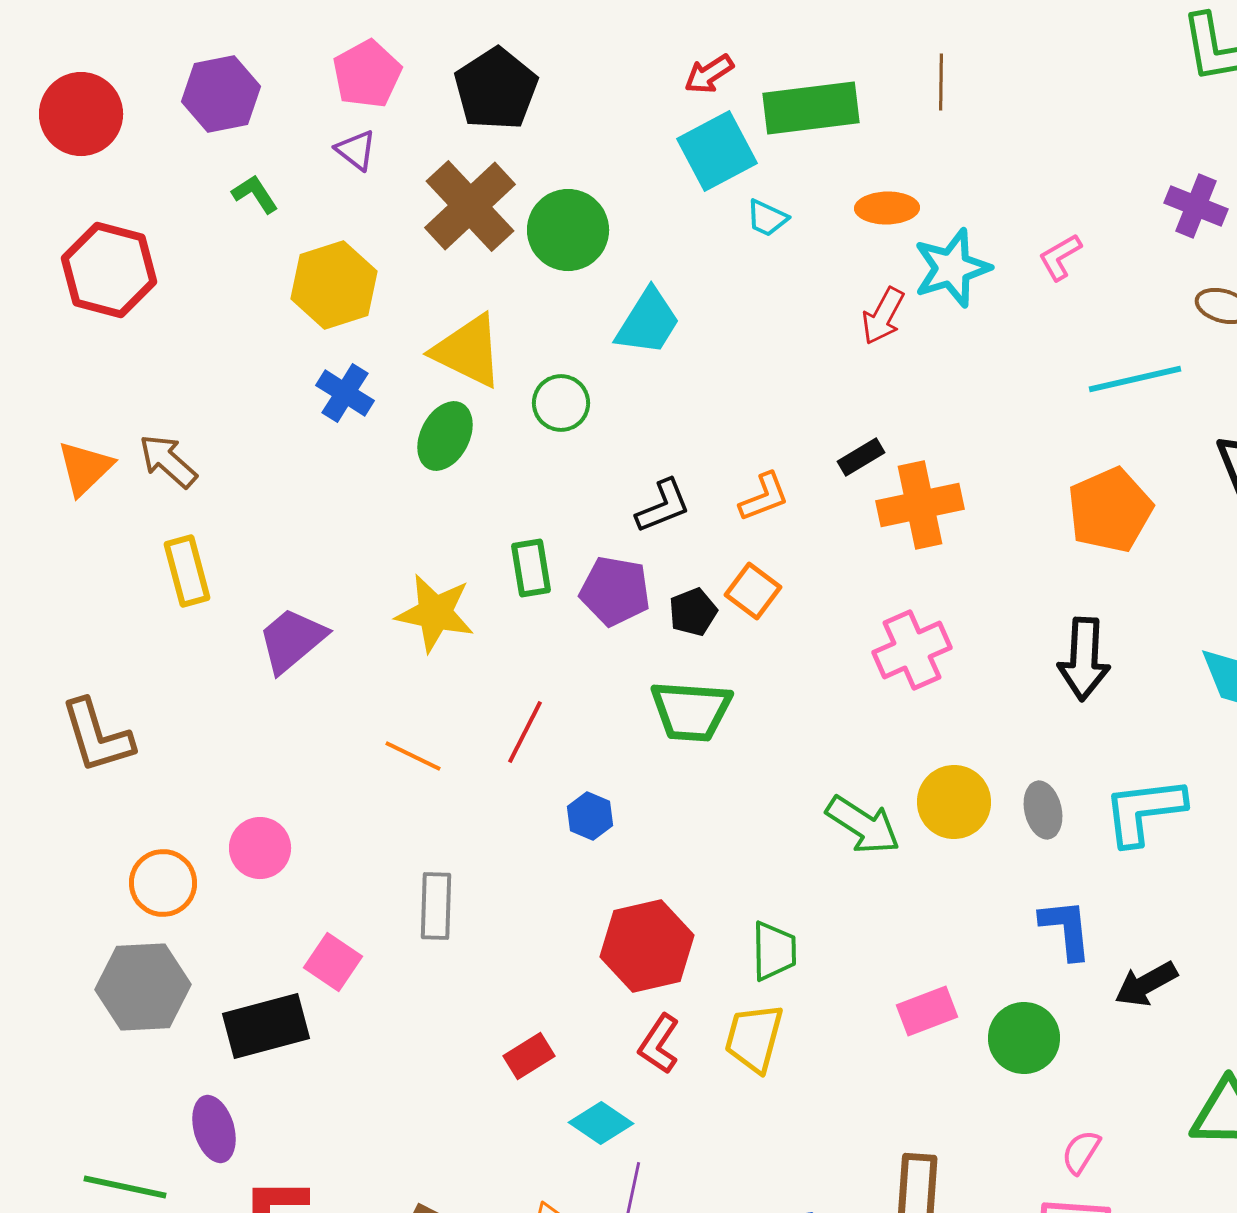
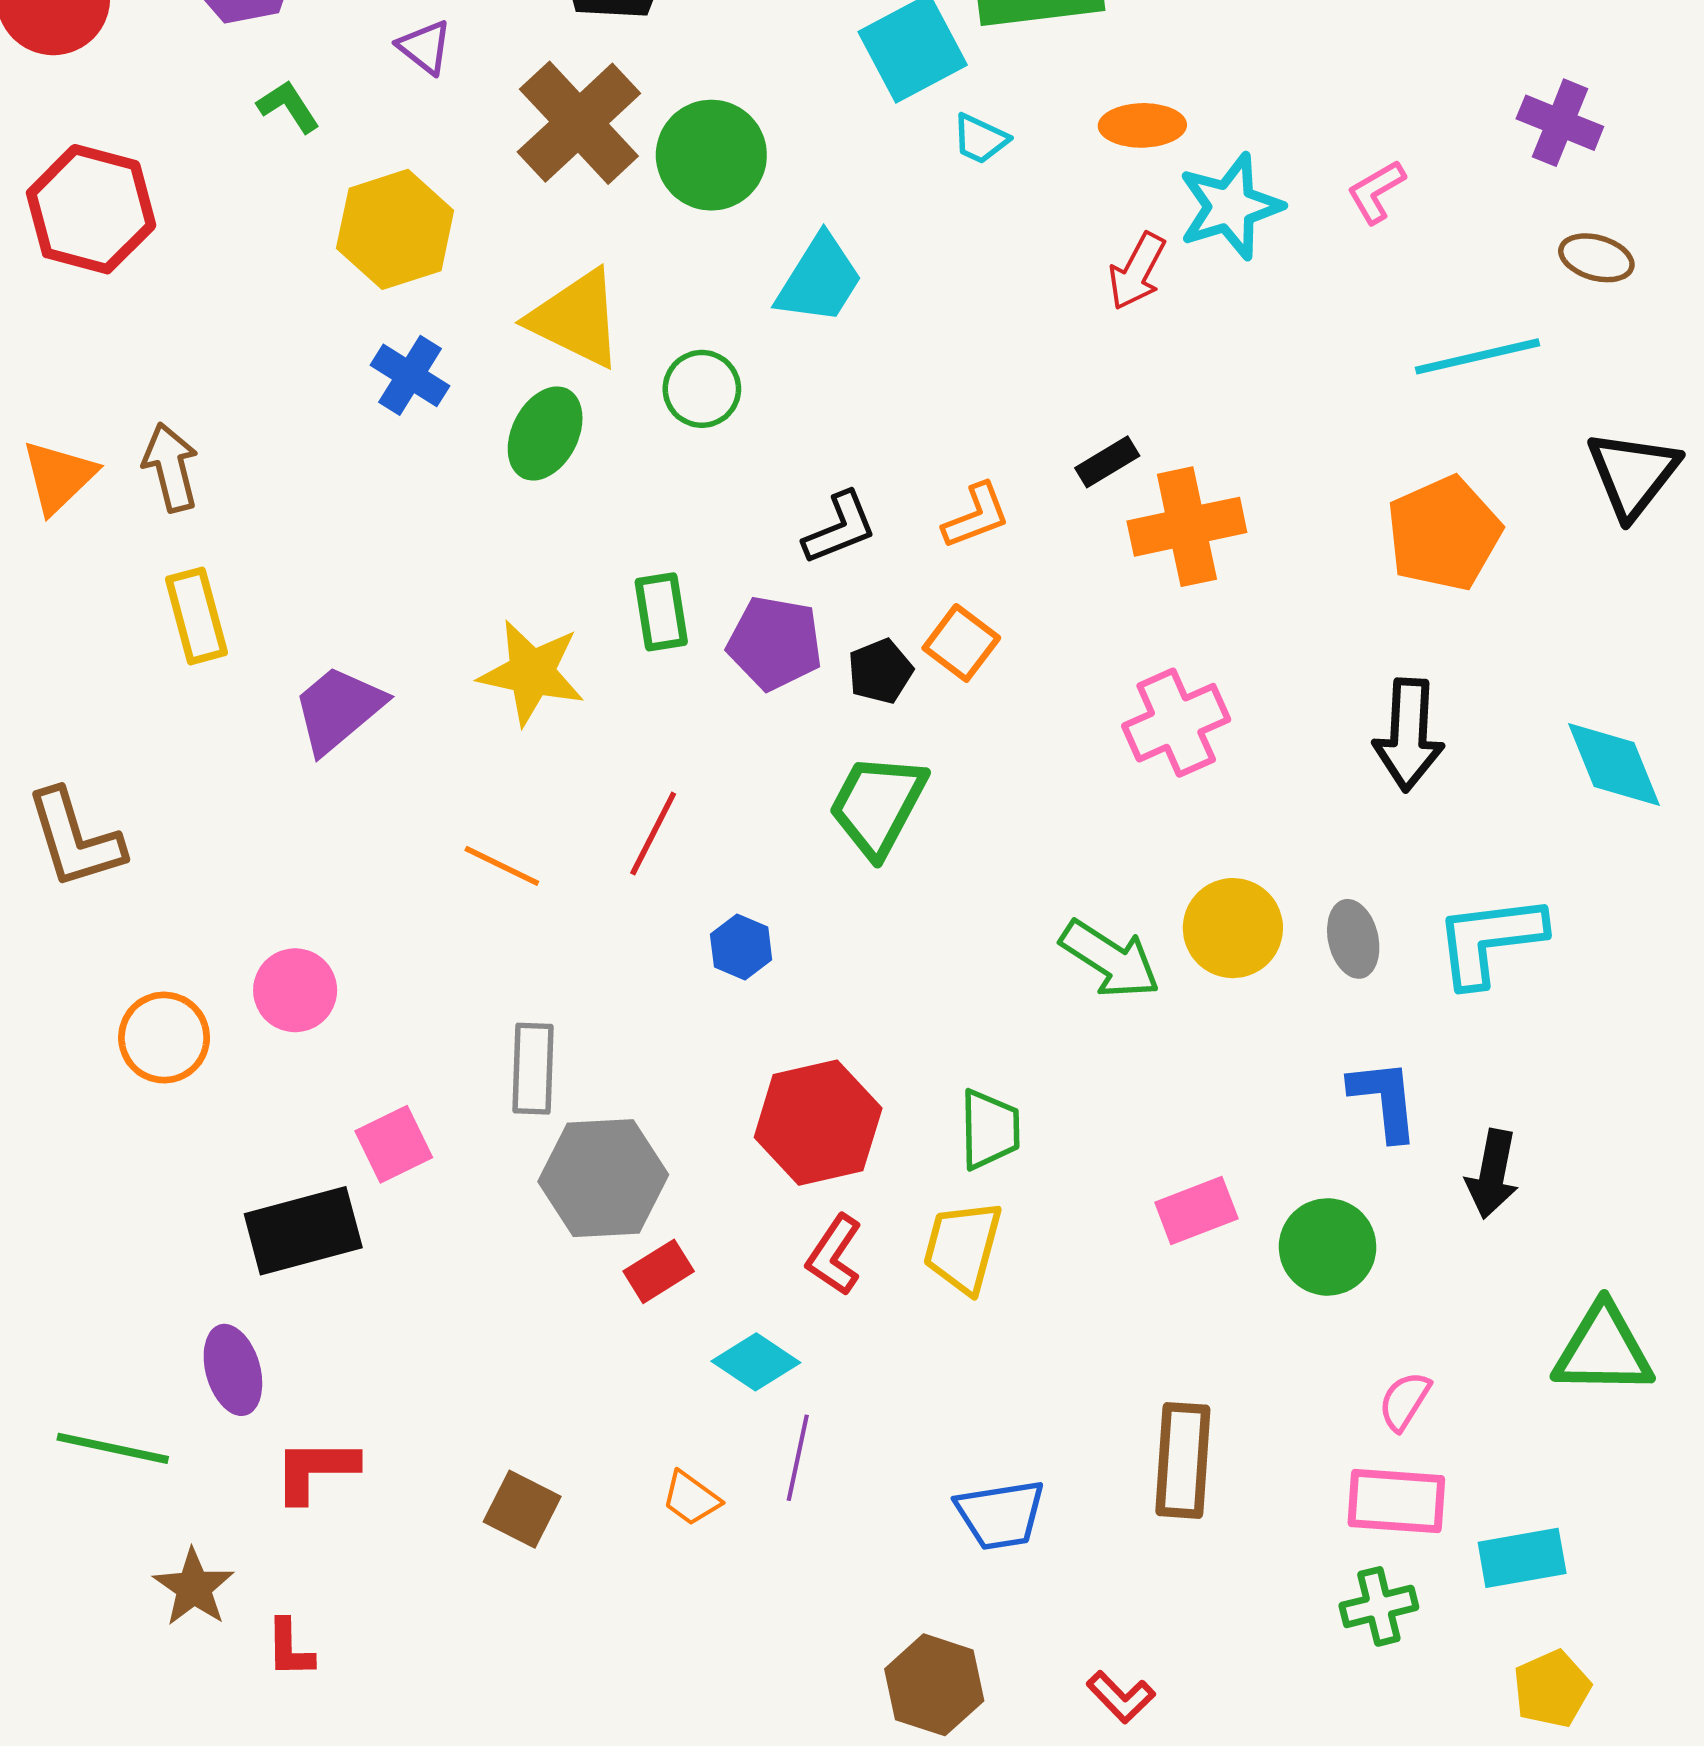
brown arrow: (168, 461) -> (171, 467), turned 34
green trapezoid: (691, 711) -> (878, 805), turned 114
pink square: (333, 962) -> (394, 1144), turned 30
black arrow: (1146, 984) -> (1492, 1174), turned -50
gray hexagon: (143, 987) -> (603, 1178), moved

